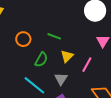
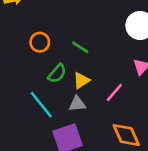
yellow triangle: (67, 56) -> (81, 80), moved
gray triangle: (61, 79) -> (77, 104), turned 40

